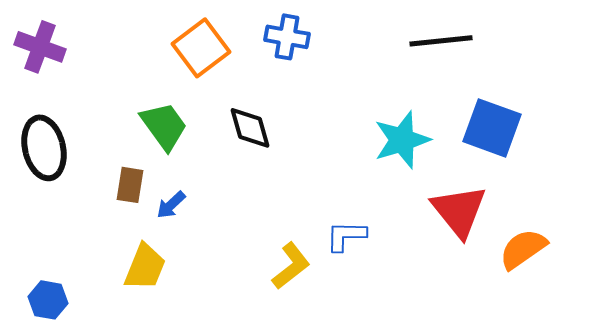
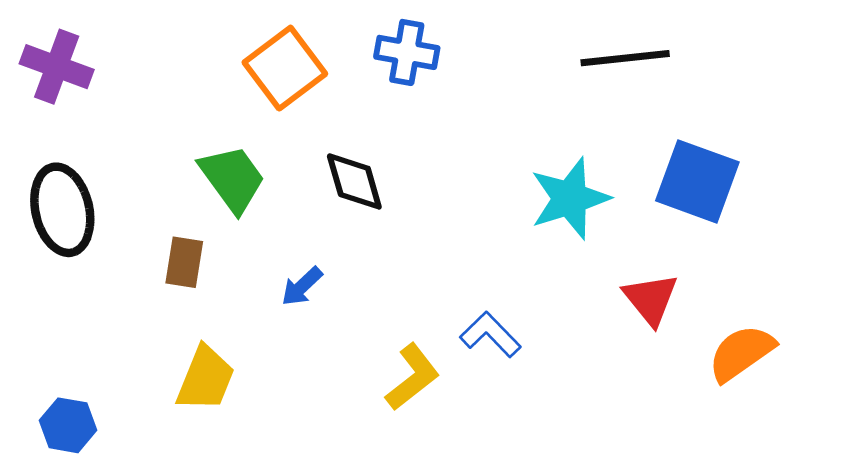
blue arrow: (171, 205) -> (302, 286), moved
red triangle: (459, 211) -> (651, 299), size x0.7
blue L-shape: (346, 236) -> (490, 335), turned 45

